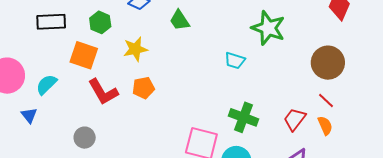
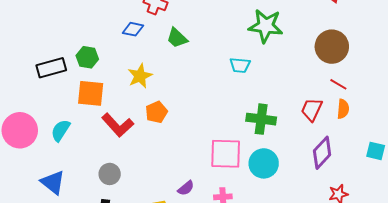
green hexagon: (100, 22) -> (87, 57), moved
blue triangle: (29, 115) -> (53, 182), moved, size x1.5
orange semicircle: (325, 126) -> (343, 109), turned 42

